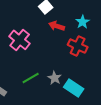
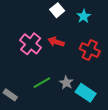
cyan star: (83, 22) -> (84, 16), moved
red arrow: (57, 26) -> (56, 42), moved

